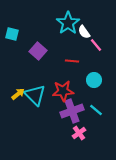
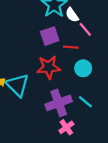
purple square: (38, 51) -> (50, 36), moved, turned 30
red line: (72, 61) -> (71, 47), moved
red star: (63, 91) -> (49, 67), moved

